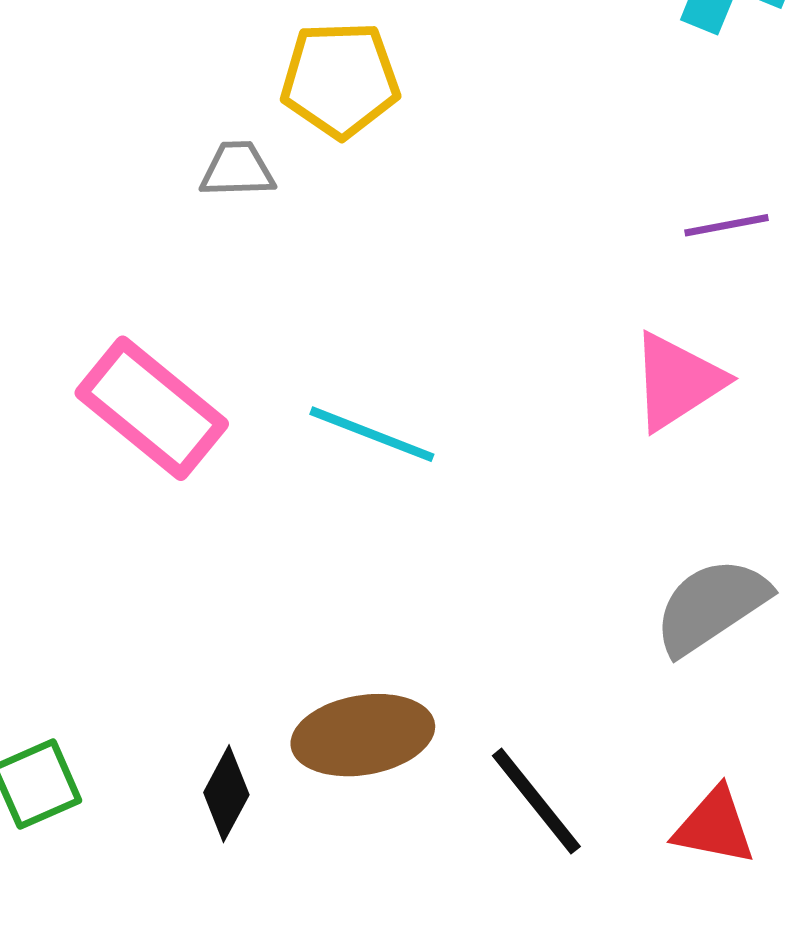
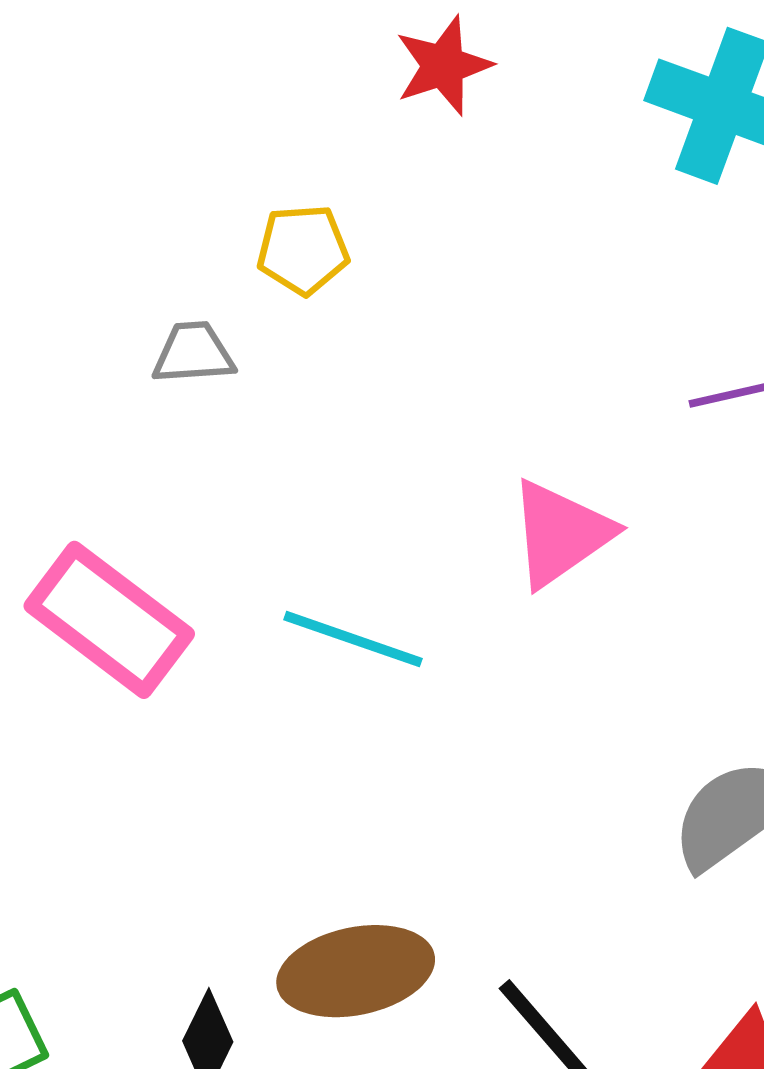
yellow pentagon: (340, 80) -> (303, 250), size x0.7
pink triangle: (677, 381) -> (561, 534), moved

